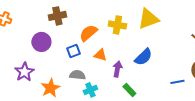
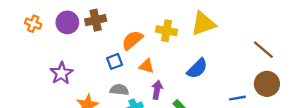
purple circle: (41, 42) -> (67, 22), moved
purple arrow: (117, 69) -> (157, 90), moved
purple star: (24, 72) -> (61, 73), moved

